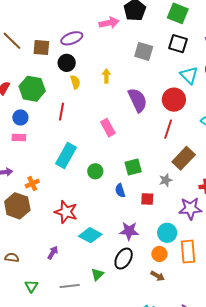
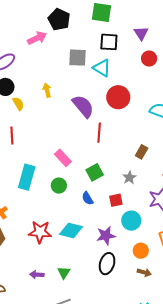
cyan triangle: (189, 75) -> (102, 68), moved
pink rectangle: (108, 128) -> (63, 158), moved
red line: (168, 129) -> (99, 133), moved
brown rectangle: (184, 158) -> (142, 152), size x0.6
cyan circle: (167, 233) -> (131, 221), moved
cyan diamond: (90, 235) -> (71, 230), moved
purple arrow: (53, 253) -> (37, 275), turned -104
green triangle: (97, 274) -> (64, 273), moved

